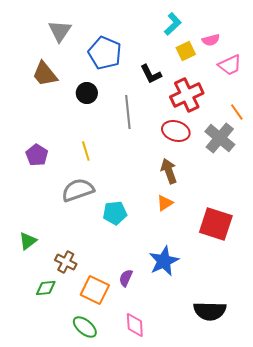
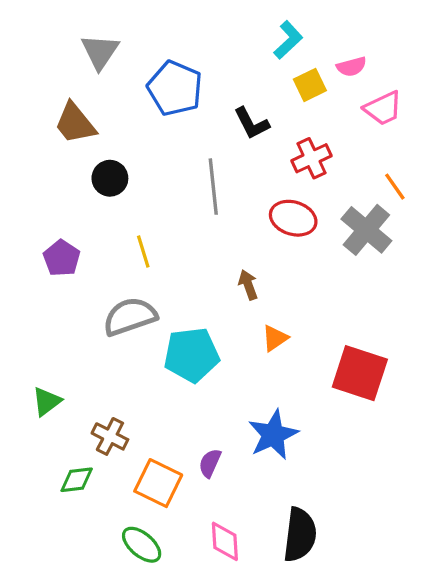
black circle: (87, 93) -> (110, 178), moved
red cross: (187, 95) -> (311, 158), size x0.7
brown arrow: (169, 171) -> (248, 285), moved, size x0.7
cyan pentagon: (115, 213) -> (192, 355), size x1.4
black semicircle: (210, 311) -> (300, 535), moved, turned -84

